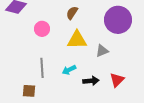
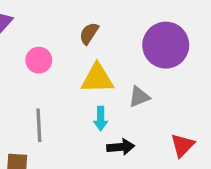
cyan arrow: (69, 70) -> (101, 119), moved, turned -64
red triangle: (117, 80) -> (182, 145), moved

